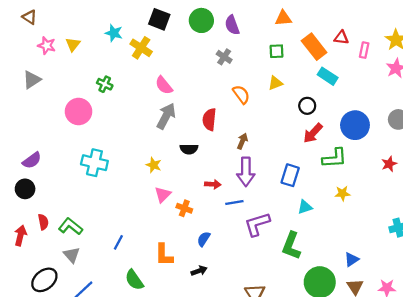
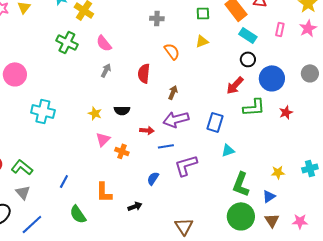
pink rectangle: (364, 50) -> (280, 29), moved
gray cross: (224, 57) -> (157, 18), turned -32
green cross: (105, 84) -> (67, 42), moved, size x1.5
black circle: (307, 106) -> (248, 59), moved
pink circle: (79, 111) -> (15, 74), moved
gray arrow: (166, 116) -> (106, 70), size x0.6
black semicircle: (189, 149) -> (122, 110), moved
red star: (389, 164) -> (286, 112), moved
purple arrow: (246, 172) -> (176, 119), turned 75
yellow star: (342, 193) -> (278, 172), moved
blue semicircle: (204, 239) -> (153, 178), moved
green L-shape: (291, 246) -> (241, 184), moved

